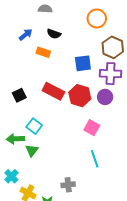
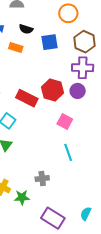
blue square: (83, 63) -> (49, 42), moved
red rectangle: (53, 91) -> (27, 98), moved

